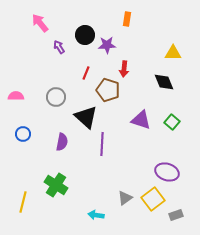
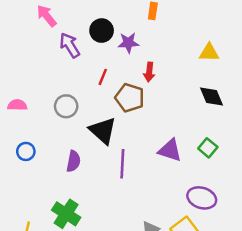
purple arrow: (59, 47) -> (70, 45), size x1.5
black diamond: (164, 82) -> (212, 96), moved
purple triangle: (141, 120) -> (170, 150), moved
green square: (172, 122) -> (208, 148), moved

